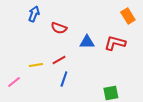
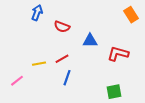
red L-shape: (115, 43) -> (118, 54), moved

